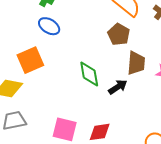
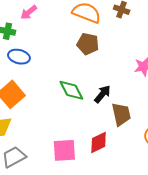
brown trapezoid: (136, 63) -> (121, 114), moved

